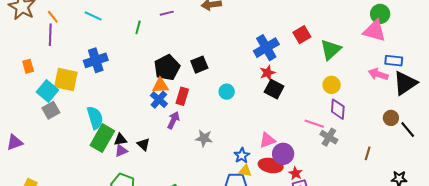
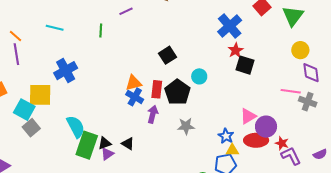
black pentagon: (167, 68) -> (177, 92), moved

